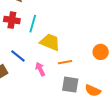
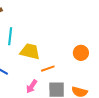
pink arrow: (40, 69) -> (32, 86), moved, turned -112

